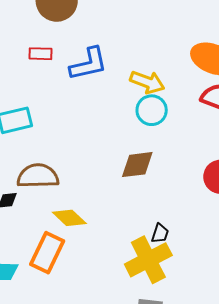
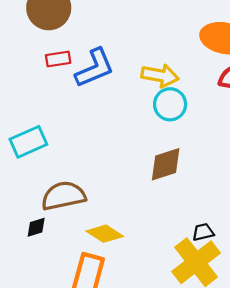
red rectangle: (41, 54) -> (58, 59), moved
black trapezoid: (160, 233) -> (203, 232), turned -110

